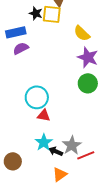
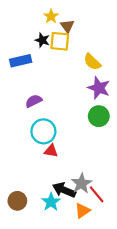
purple semicircle: (21, 48) -> (34, 101), moved
cyan star: (44, 142) -> (51, 202), moved
black arrow: (56, 151) -> (64, 190), size x1.5
red line: (86, 155) -> (97, 194), turned 72
orange triangle: (60, 174) -> (83, 211), moved

